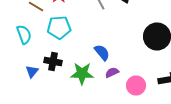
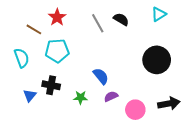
green star: (82, 74) -> (81, 97), size x0.6

